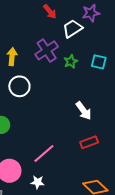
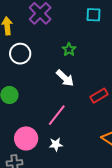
green star: (71, 62) -> (69, 50), moved
white arrow: (84, 111) -> (65, 78), moved

